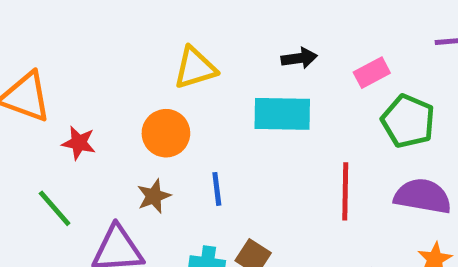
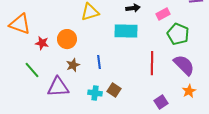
orange circle: (166, 133) -> (67, 39), moved
purple semicircle: (423, 196) -> (184, 65), turned 35

